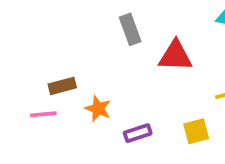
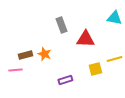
orange star: (98, 109) -> (44, 54), moved
yellow square: (196, 131) -> (95, 69), moved

